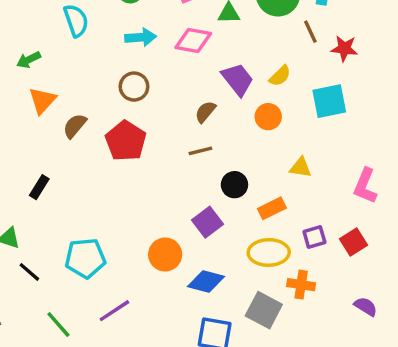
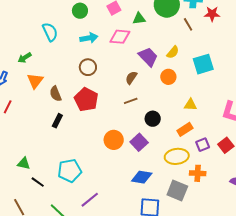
red star: (344, 48) -> (212, 14), moved
brown semicircle: (75, 126) -> (56, 94), turned -56
black rectangle: (39, 187) -> (57, 121), moved
orange rectangle: (272, 208) -> (185, 129), moved
orange circle: (165, 255) -> (114, 140), moved

